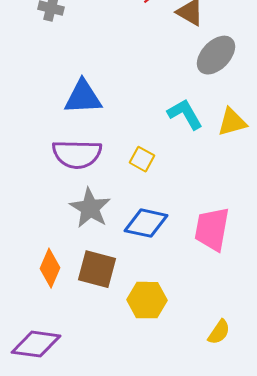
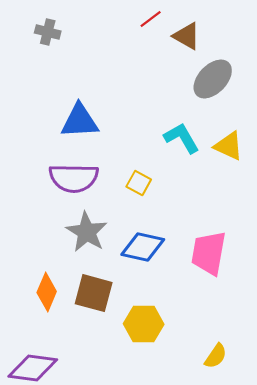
yellow triangle: (232, 122) -> (229, 146), turned 40

